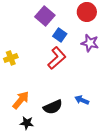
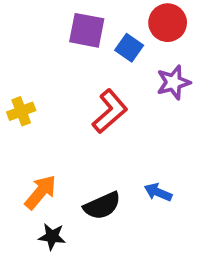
purple square: (45, 16) -> (87, 30), turned -30
blue square: (60, 35) -> (129, 48), moved
purple star: (90, 43) -> (173, 82), turned -30

